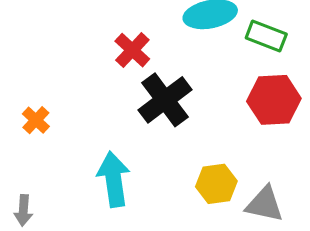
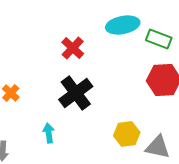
black cross: (165, 100) -> (76, 93), moved
cyan arrow: (114, 179) -> (49, 133), moved, size x0.6

